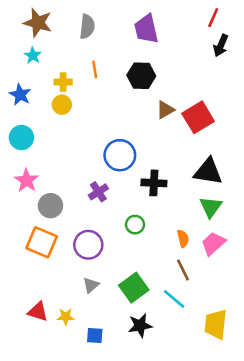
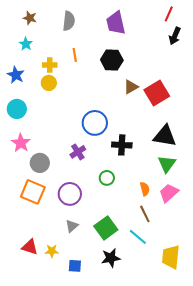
brown star: (38, 23) -> (30, 18), size x0.6

